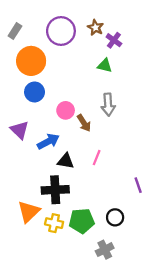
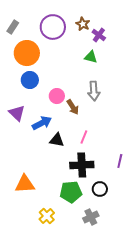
purple line: (138, 185) -> (120, 161), turned 32
black cross: (55, 190) -> (82, 165), moved
orange triangle: (29, 212) -> (25, 184), turned 40
yellow cross: (54, 223) -> (47, 216), moved, turned 35

